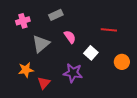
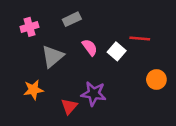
white square: (91, 53) -> (117, 51), moved
red triangle: (44, 83) -> (69, 106), moved

